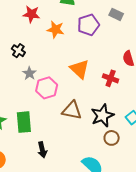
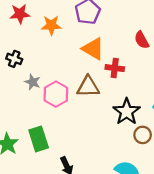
orange triangle: (79, 69) -> (93, 49), moved
red cross: (111, 78) -> (115, 68), moved
brown triangle: (72, 110) -> (88, 87), moved

